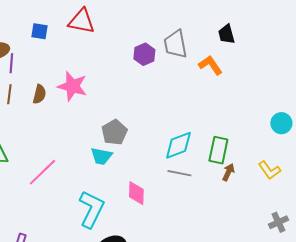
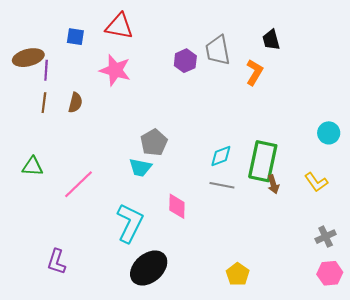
orange L-shape: (210, 65) -> (254, 72), turned 65
pink star: (72, 86) -> (115, 70), moved
cyan diamond: (178, 145) -> (221, 156), size x0.7
green rectangle: (218, 150) -> (263, 161), size x1.4
brown arrow: (228, 172) -> (273, 184), turned 138

